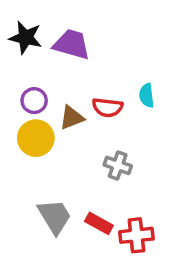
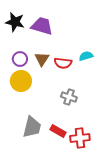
cyan semicircle: (147, 95) -> (86, 56), turned 80
brown triangle: (72, 118) -> (42, 59), moved, turned -35
gray trapezoid: (55, 217) -> (32, 127), turned 45

